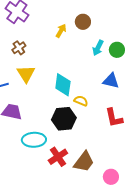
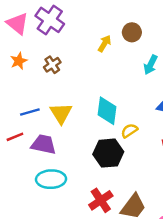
yellow triangle: (26, 74) -> (61, 113), moved
yellow semicircle: (81, 101) -> (129, 131), turned -56
cyan ellipse: (34, 140) -> (51, 179), moved

